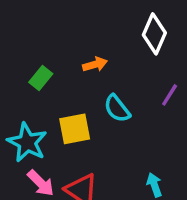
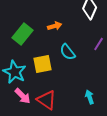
green rectangle: (41, 78) -> (23, 34), size x1.5

